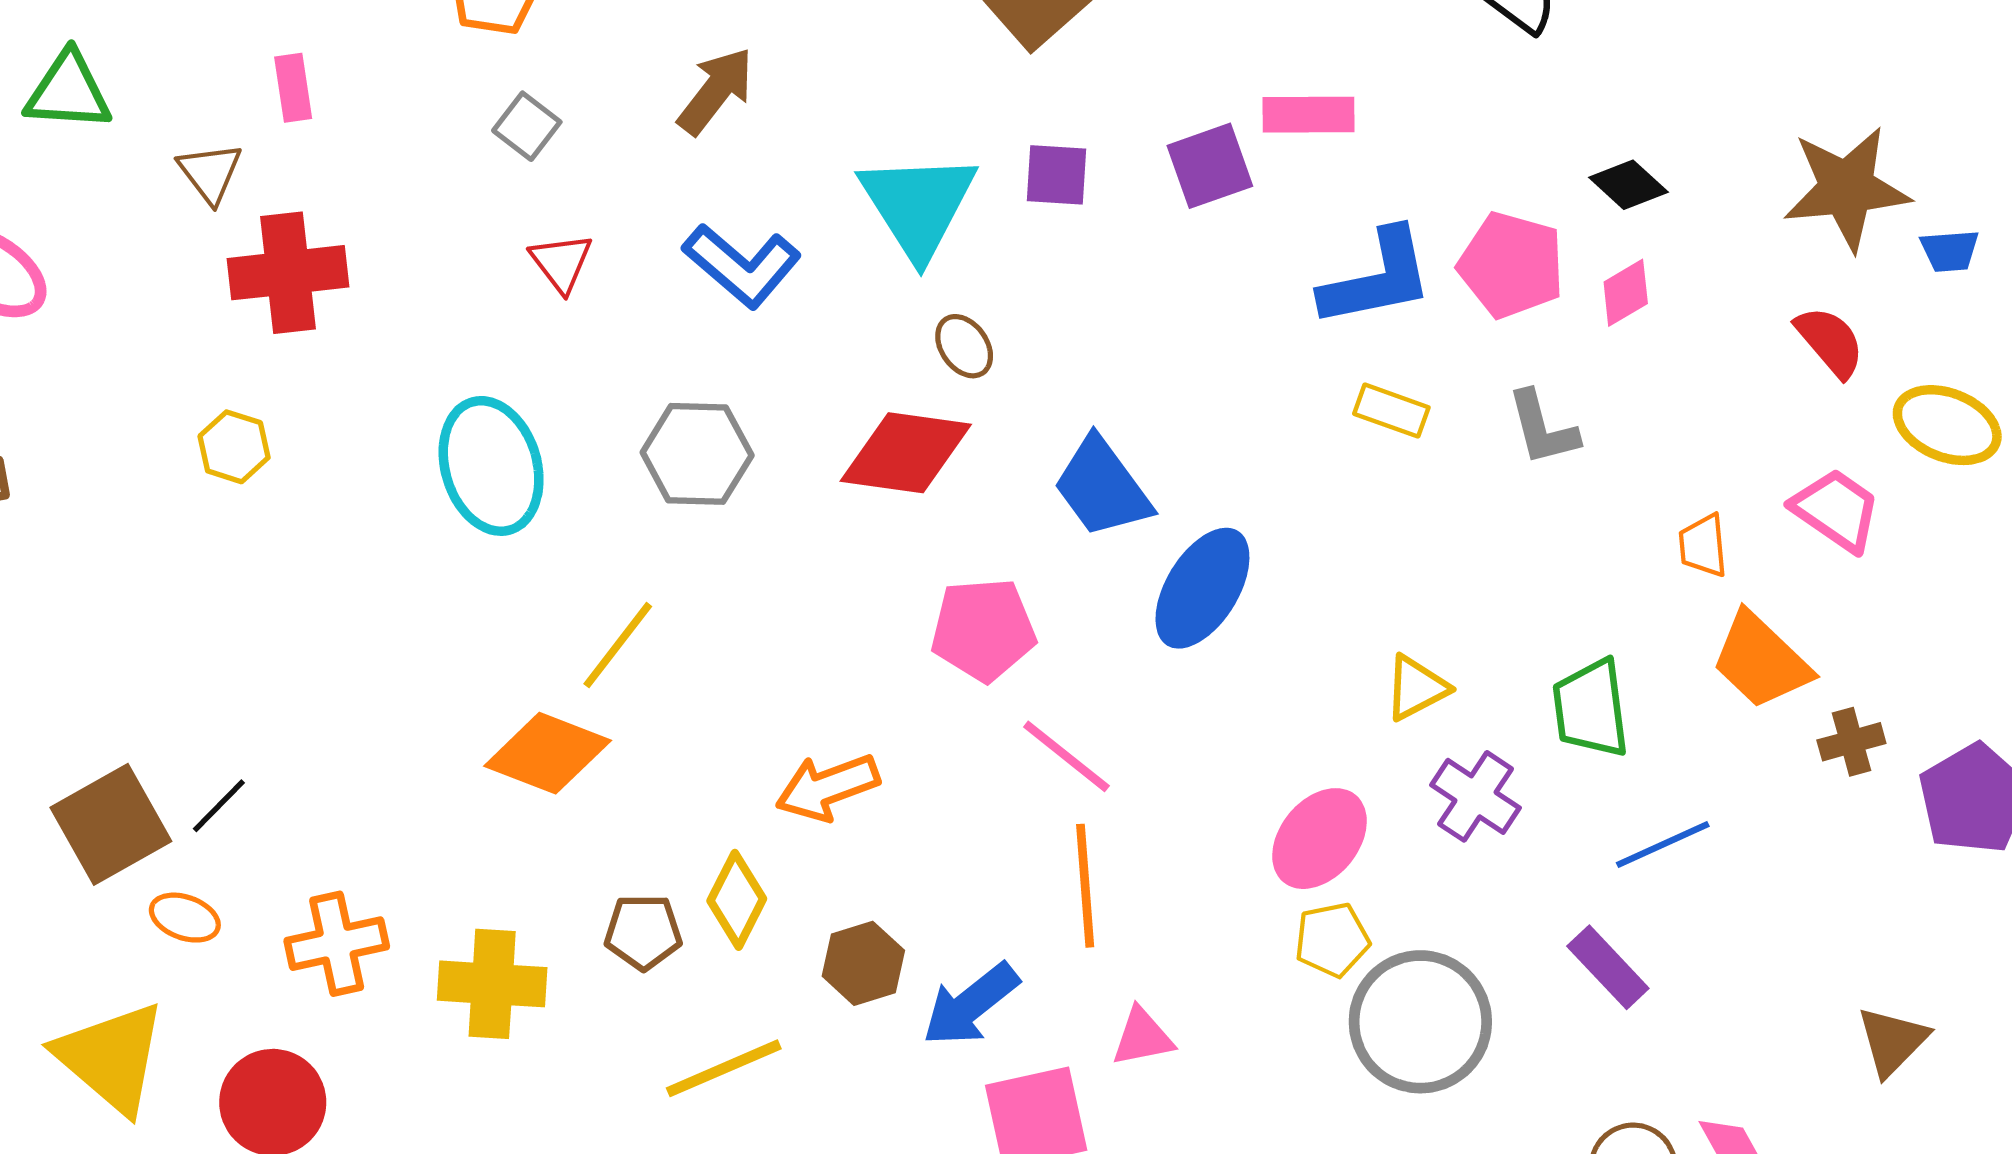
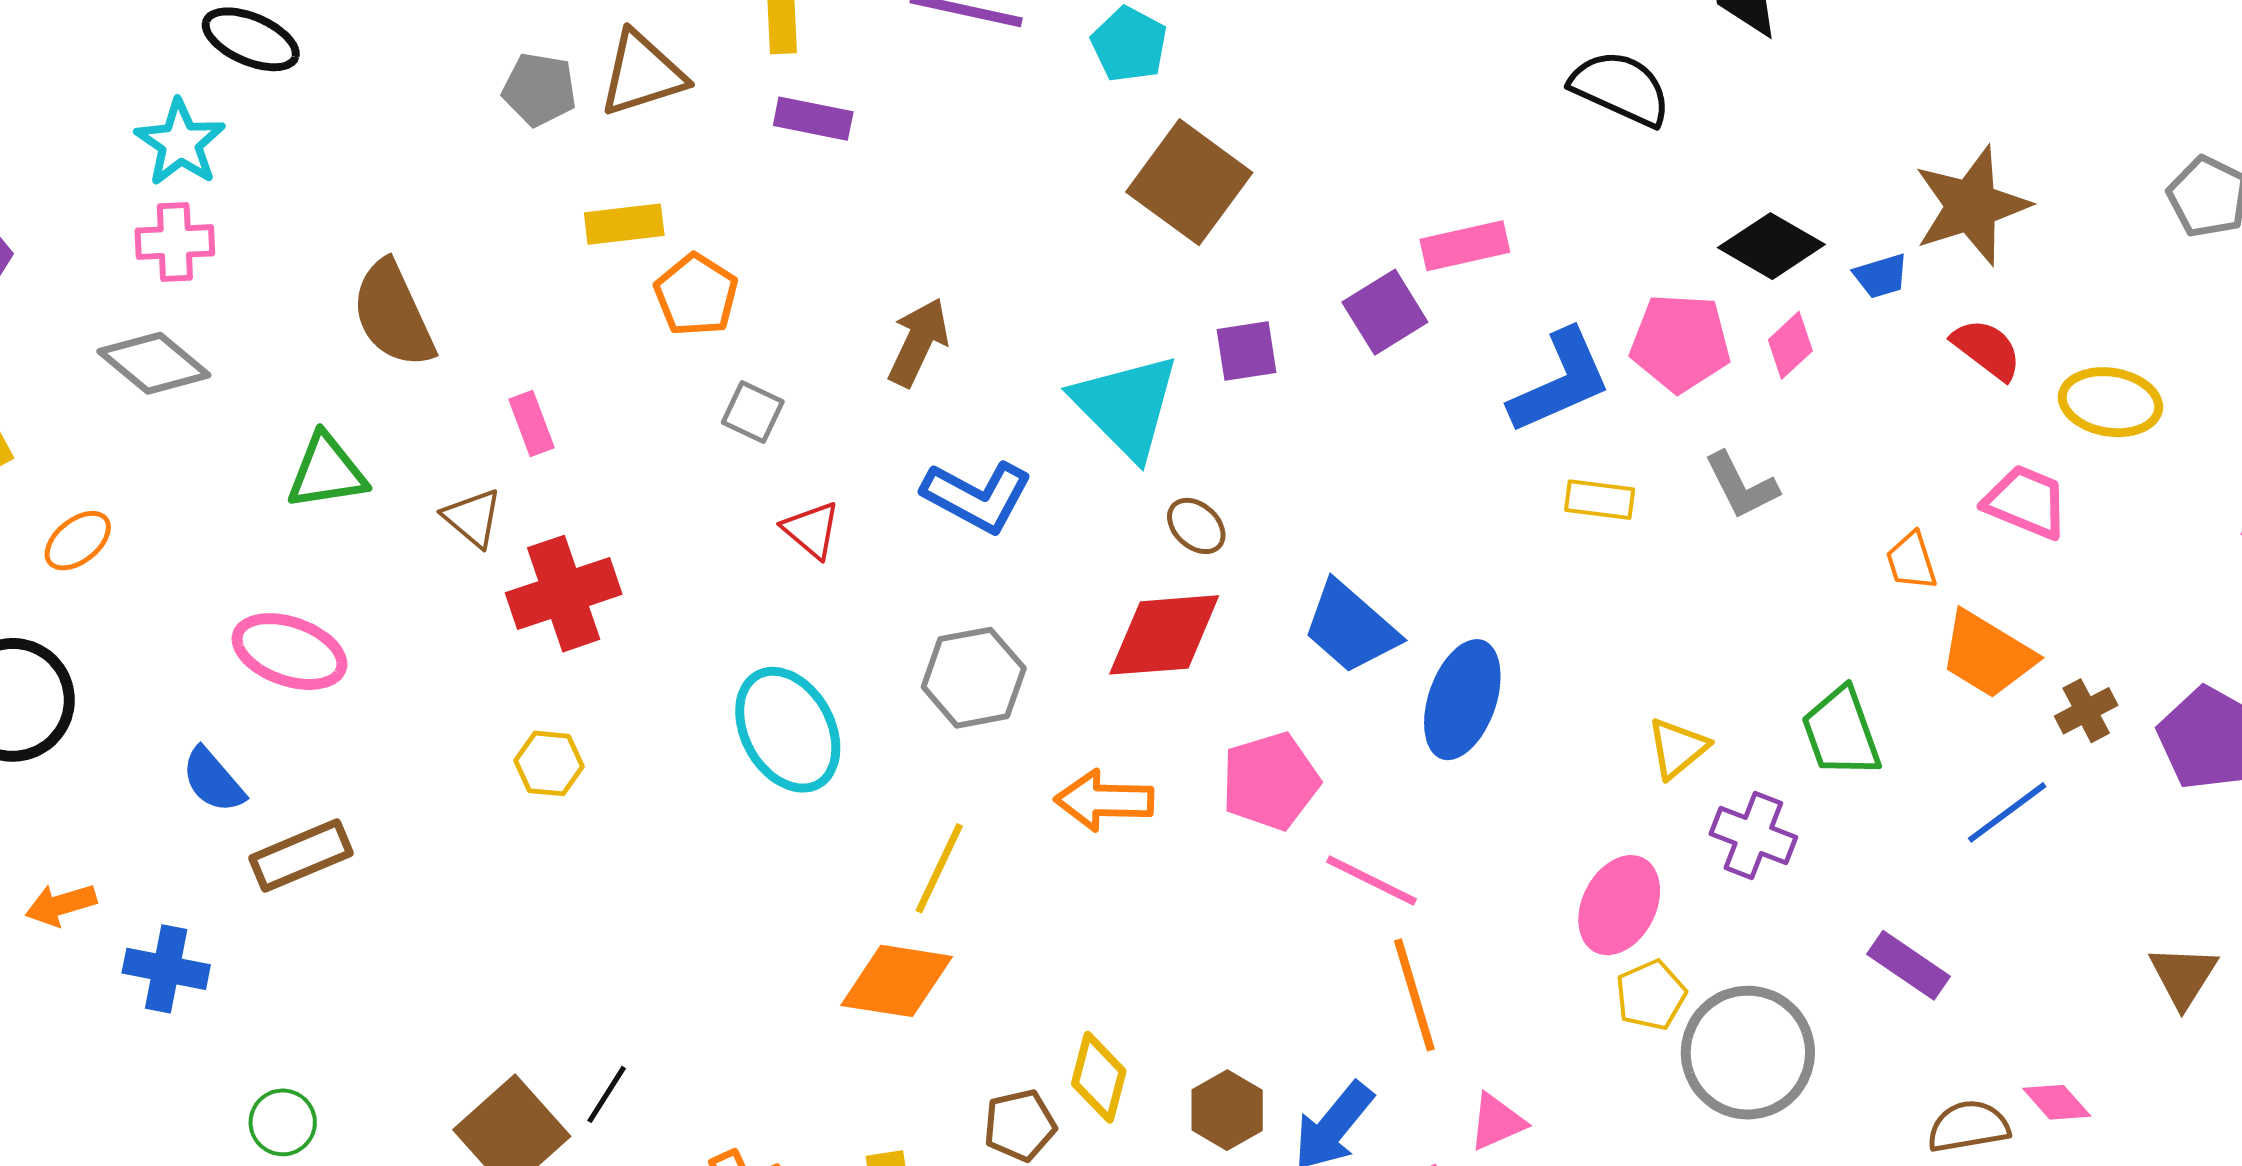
black diamond: (1628, 185) -> (1771, 246), size x1.4
blue trapezoid: (1950, 251) -> (1881, 276), moved
orange arrow: (827, 787) -> (1104, 800), moved, turned 34
blue line: (1663, 844) -> (2007, 812), moved

